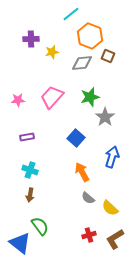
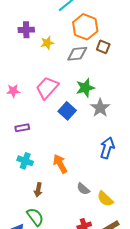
blue square: (76, 138) -> (67, 111), moved
orange arrow: (82, 172) -> (60, 164), moved
brown arrow: (30, 195) -> (38, 190), moved

